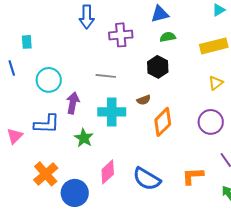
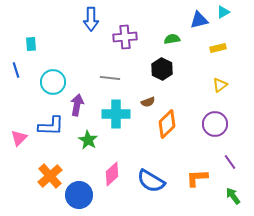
blue triangle: (160, 14) -> (199, 20), moved
yellow rectangle: (214, 46) -> (218, 48), size x0.6

